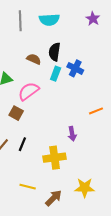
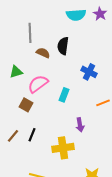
cyan semicircle: (49, 20) -> (76, 15), moved
gray line: (20, 21) -> (30, 33), moved
blue cross: (75, 68) -> (89, 72), moved
cyan rectangle: (56, 74) -> (64, 95), moved

